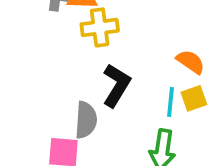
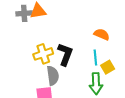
yellow cross: (100, 27) -> (43, 54), moved
yellow square: (194, 98) -> (108, 67), moved

